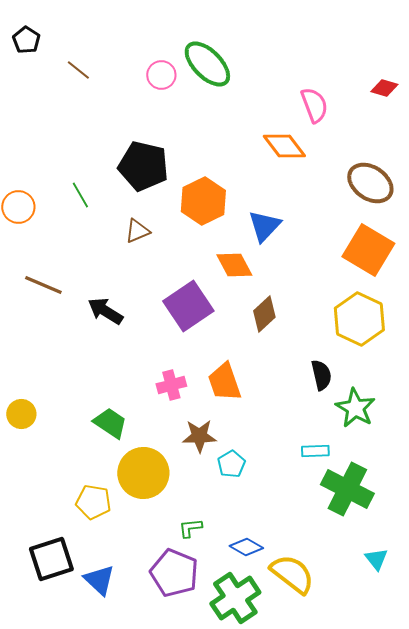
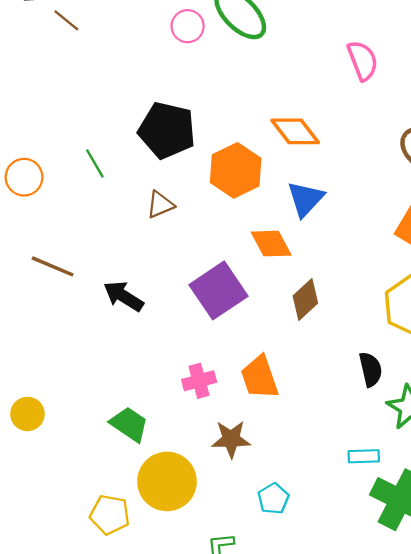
brown line: (78, 70) -> (66, 20), moved
orange diamond: (284, 146) -> (295, 131), moved
cyan pentagon: (231, 464) -> (273, 499), moved

